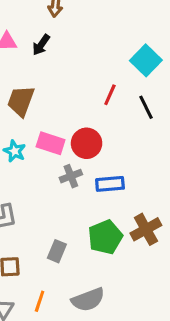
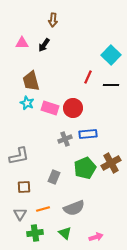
brown trapezoid: (21, 101) -> (31, 81), turned -35
black line: (146, 107) -> (111, 85), turned -63
cyan star: (15, 151) -> (27, 103), moved
gray cross: (71, 176) -> (65, 139), moved
orange line: (40, 301) -> (43, 209), turned 56

